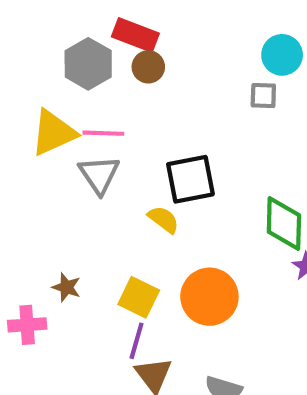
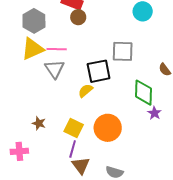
gray hexagon: (88, 64) -> (34, 21), moved
gray square: (263, 96) -> (123, 51), moved, size x1.6
yellow semicircle: (163, 219) -> (86, 91), turned -77
pink cross: (27, 325) -> (19, 151), moved

